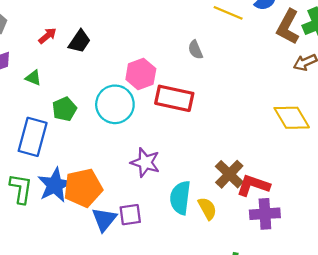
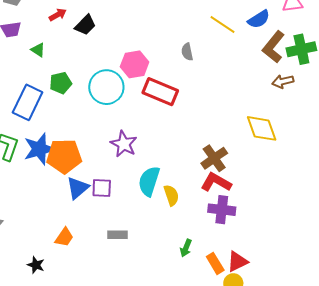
brown cross: (229, 174) -> (214, 158), moved

